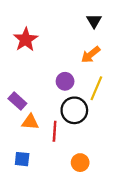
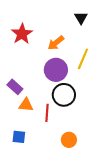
orange arrow: (91, 55) -> (56, 43), moved
purple circle: (65, 81) -> (56, 70), size x1.5
yellow line: (96, 88) -> (83, 59), moved

